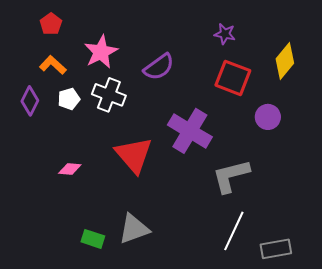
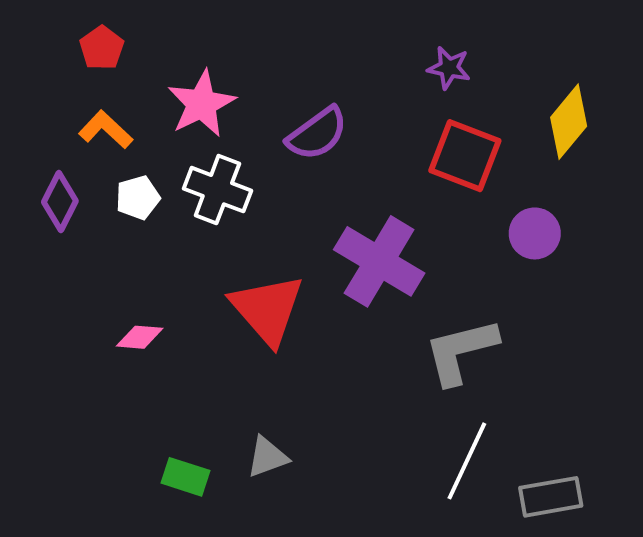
gray triangle: (134, 229) -> (267, 457), size x0.7

